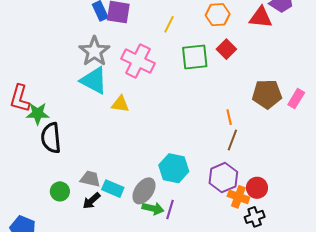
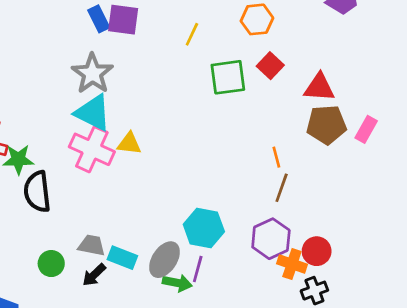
red triangle: (261, 17) -> (319, 87), moved
pink cross: (138, 61) -> (92, 149), moved
purple line: (170, 209) -> (198, 269), moved

